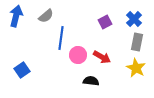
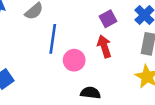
red arrow: (102, 57) -> (104, 46), moved, turned -138

